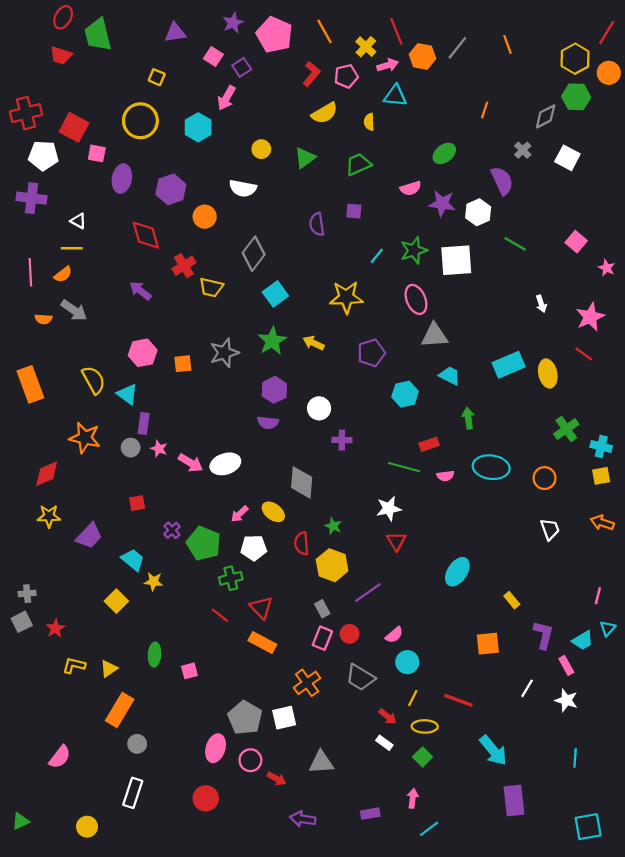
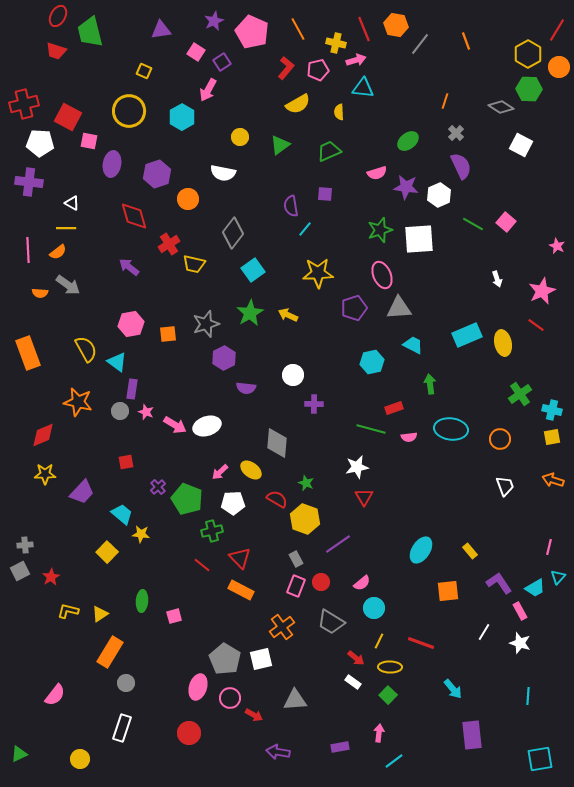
yellow cross: (366, 47) -> (336, 43), turned -30
orange hexagon: (423, 57) -> (396, 25), moved
gray diamond: (546, 116) -> (501, 107), turned 60
gray cross: (523, 150) -> (456, 133), moved
pink square: (576, 242) -> (506, 222), moved
cyan line: (377, 256) -> (305, 229), moved
purple pentagon: (371, 353) -> (354, 308), moved
purple hexagon: (274, 390) -> (224, 358), moved
red semicircle: (302, 543) -> (277, 499), turned 125
cyan ellipse: (457, 572) -> (421, 550), moved
purple L-shape: (543, 635) -> (499, 583), turned -48
cyan arrow: (493, 750) -> (453, 689), size x0.7

